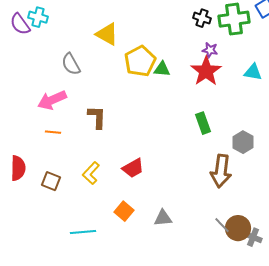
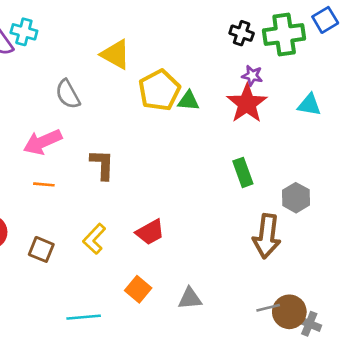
gray line: (222, 225) -> (268, 308), turned -60

